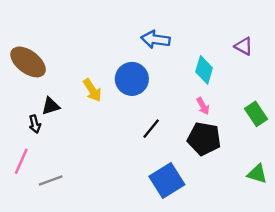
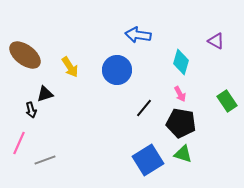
yellow arrow: (92, 90) -> (70, 67), moved
black line: (151, 129) -> (144, 108), moved
green triangle: (257, 174) -> (183, 154), moved

